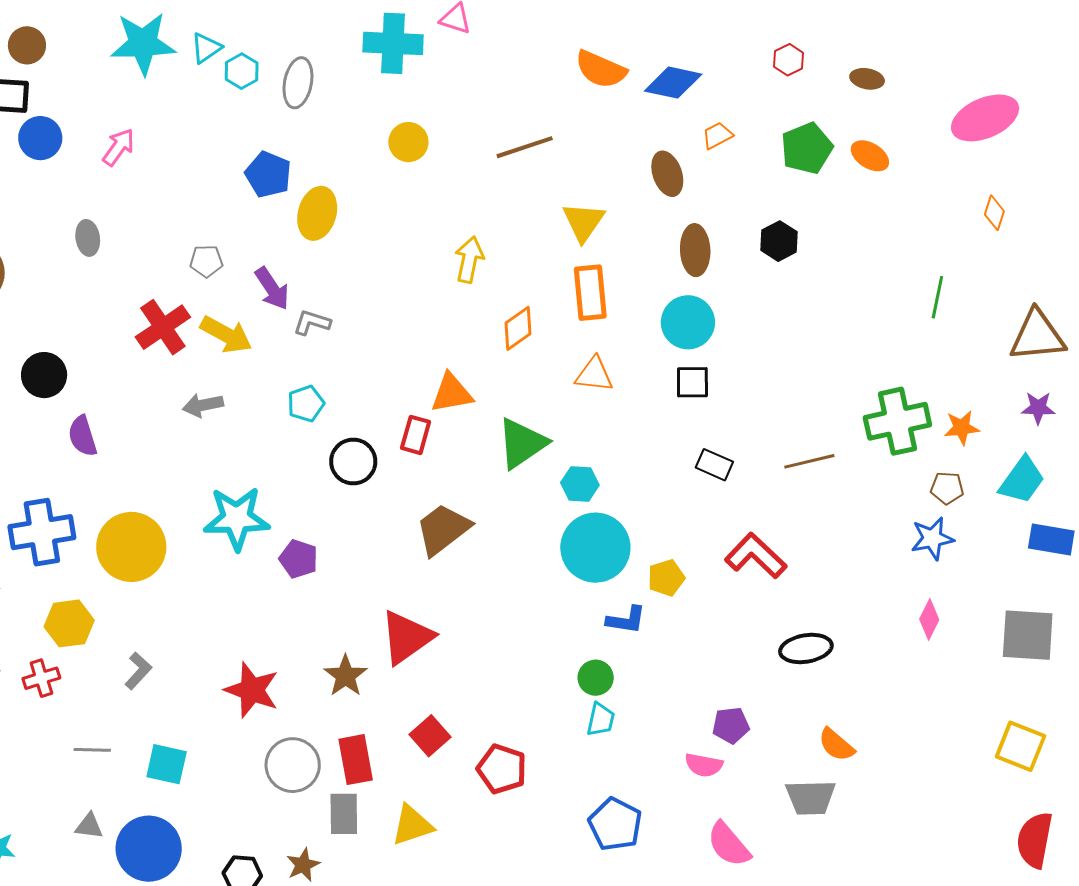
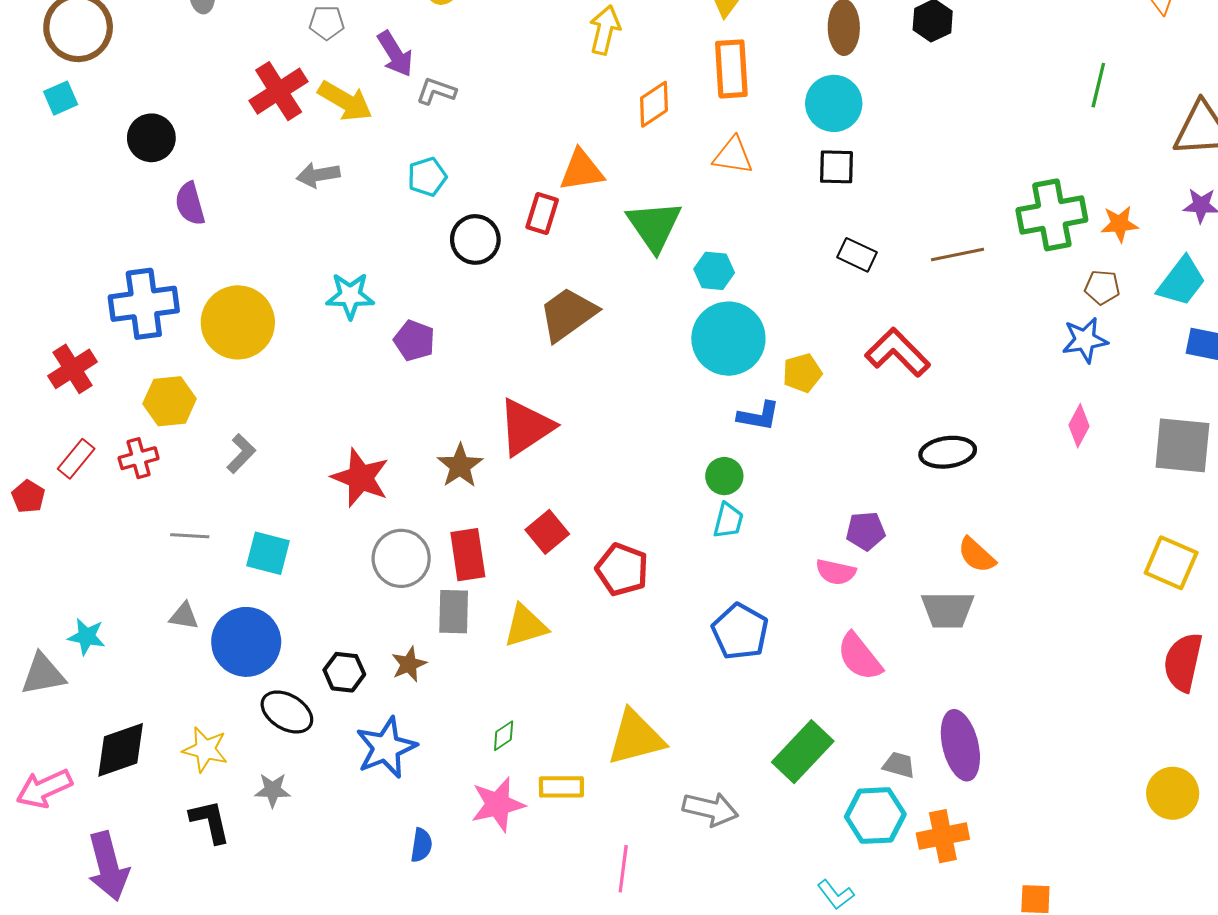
green triangle: (522, 443) -> (654, 226), turned -32
cyan star: (237, 518) -> (350, 296), size x0.7

